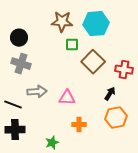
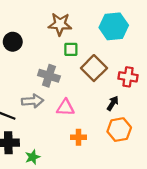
cyan hexagon: (96, 24) -> (114, 26), moved
gray cross: (21, 64) -> (49, 76), moved
green star: (52, 143) -> (32, 157), moved

